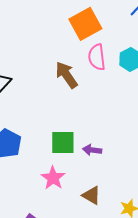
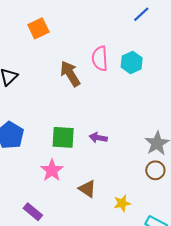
orange square: (85, 24) -> (38, 28), moved, size x0.7
purple arrow: (92, 150) -> (98, 138), moved

